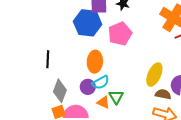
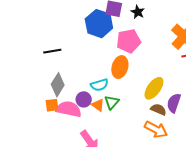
black line: (48, 59) -> (52, 51), turned 66
orange ellipse: (95, 62) -> (120, 67), moved
purple circle: (88, 87) -> (84, 99), moved

